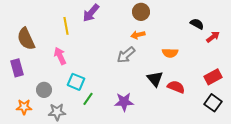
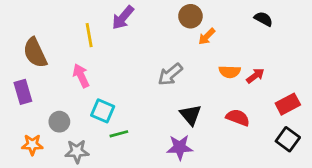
black semicircle: (197, 24) -> (263, 19), moved
orange arrow: (138, 35) -> (207, 36), moved, turned -32
red arrow: (213, 37) -> (255, 76), moved
black triangle: (155, 79) -> (190, 115), moved
green line: (88, 99) -> (119, 134), turned 40
purple star: (124, 102) -> (180, 147), moved

